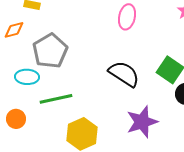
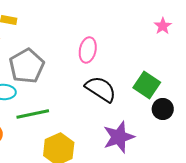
pink ellipse: (127, 17) -> (88, 50), moved

